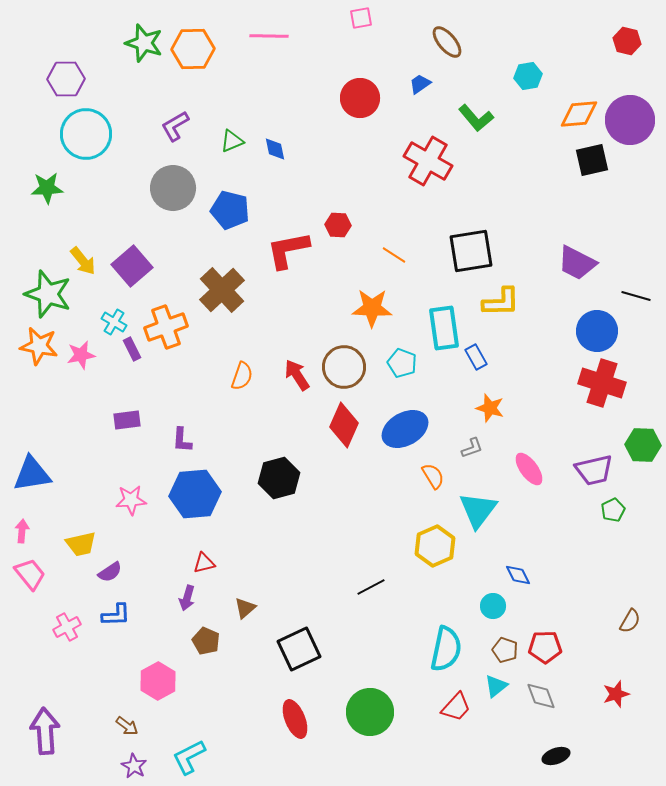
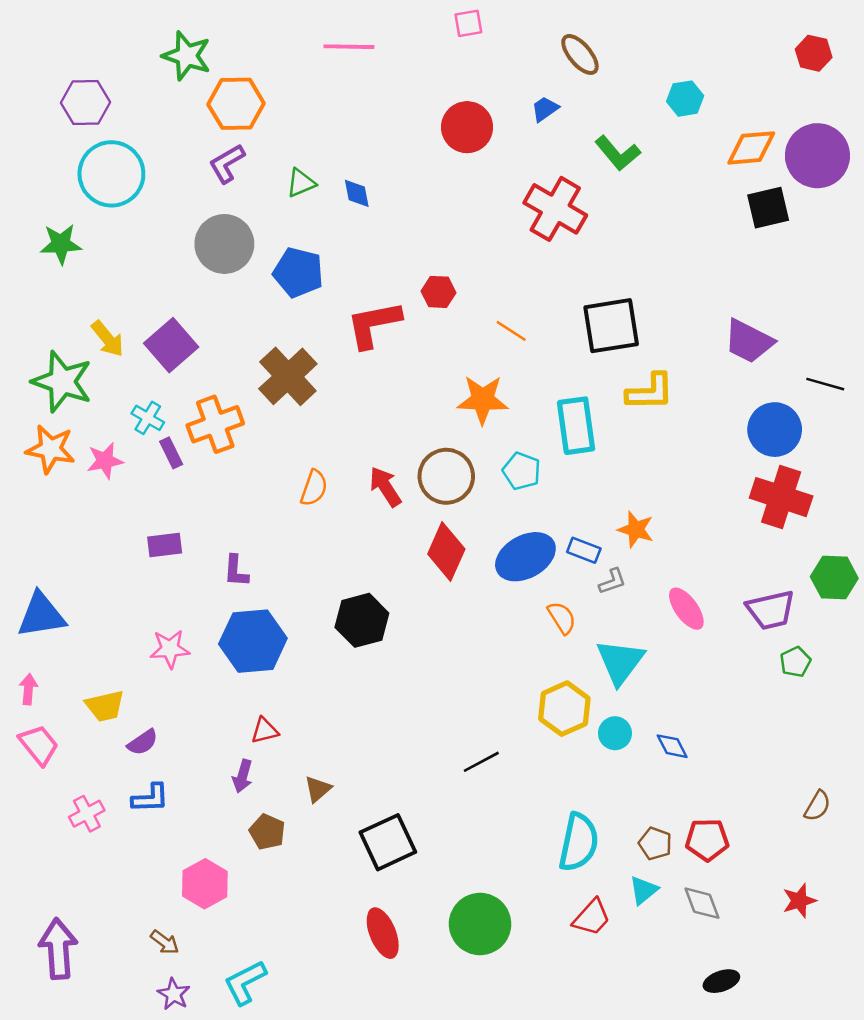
orange hexagon: (193, 49) -> (236, 104), moved
blue rectangle: (476, 357) -> (584, 550), moved, turned -40
cyan circle: (493, 606) -> (615, 733), moved

